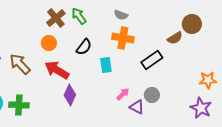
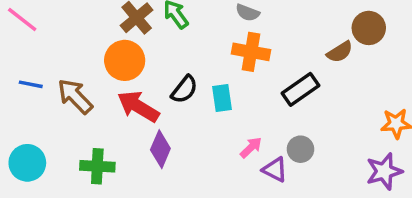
orange circle: (49, 43) -> (125, 60), size x1.5
black semicircle: (84, 47) -> (184, 89), moved
green cross: (19, 105) -> (97, 166), moved
purple star: (201, 108) -> (384, 171), turned 30

